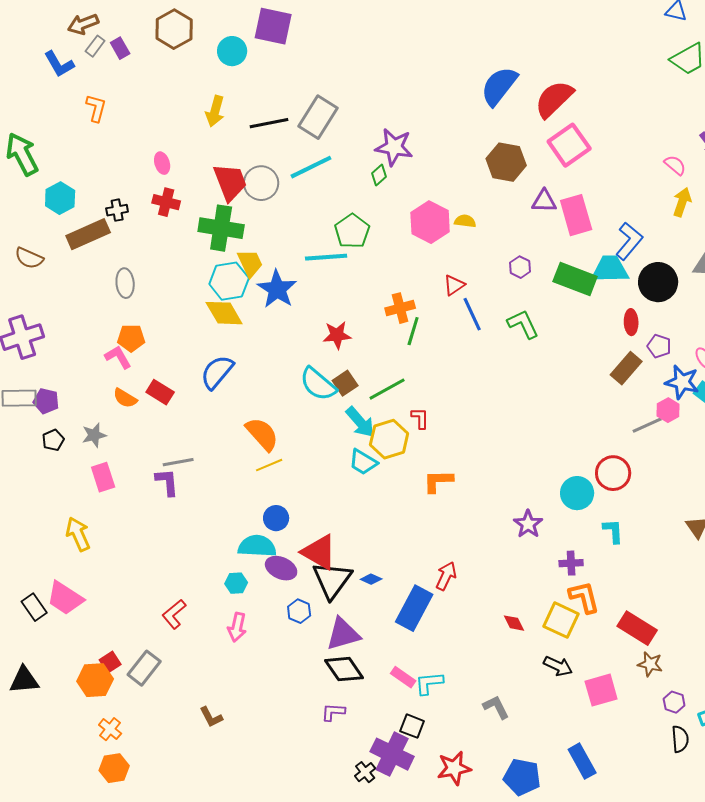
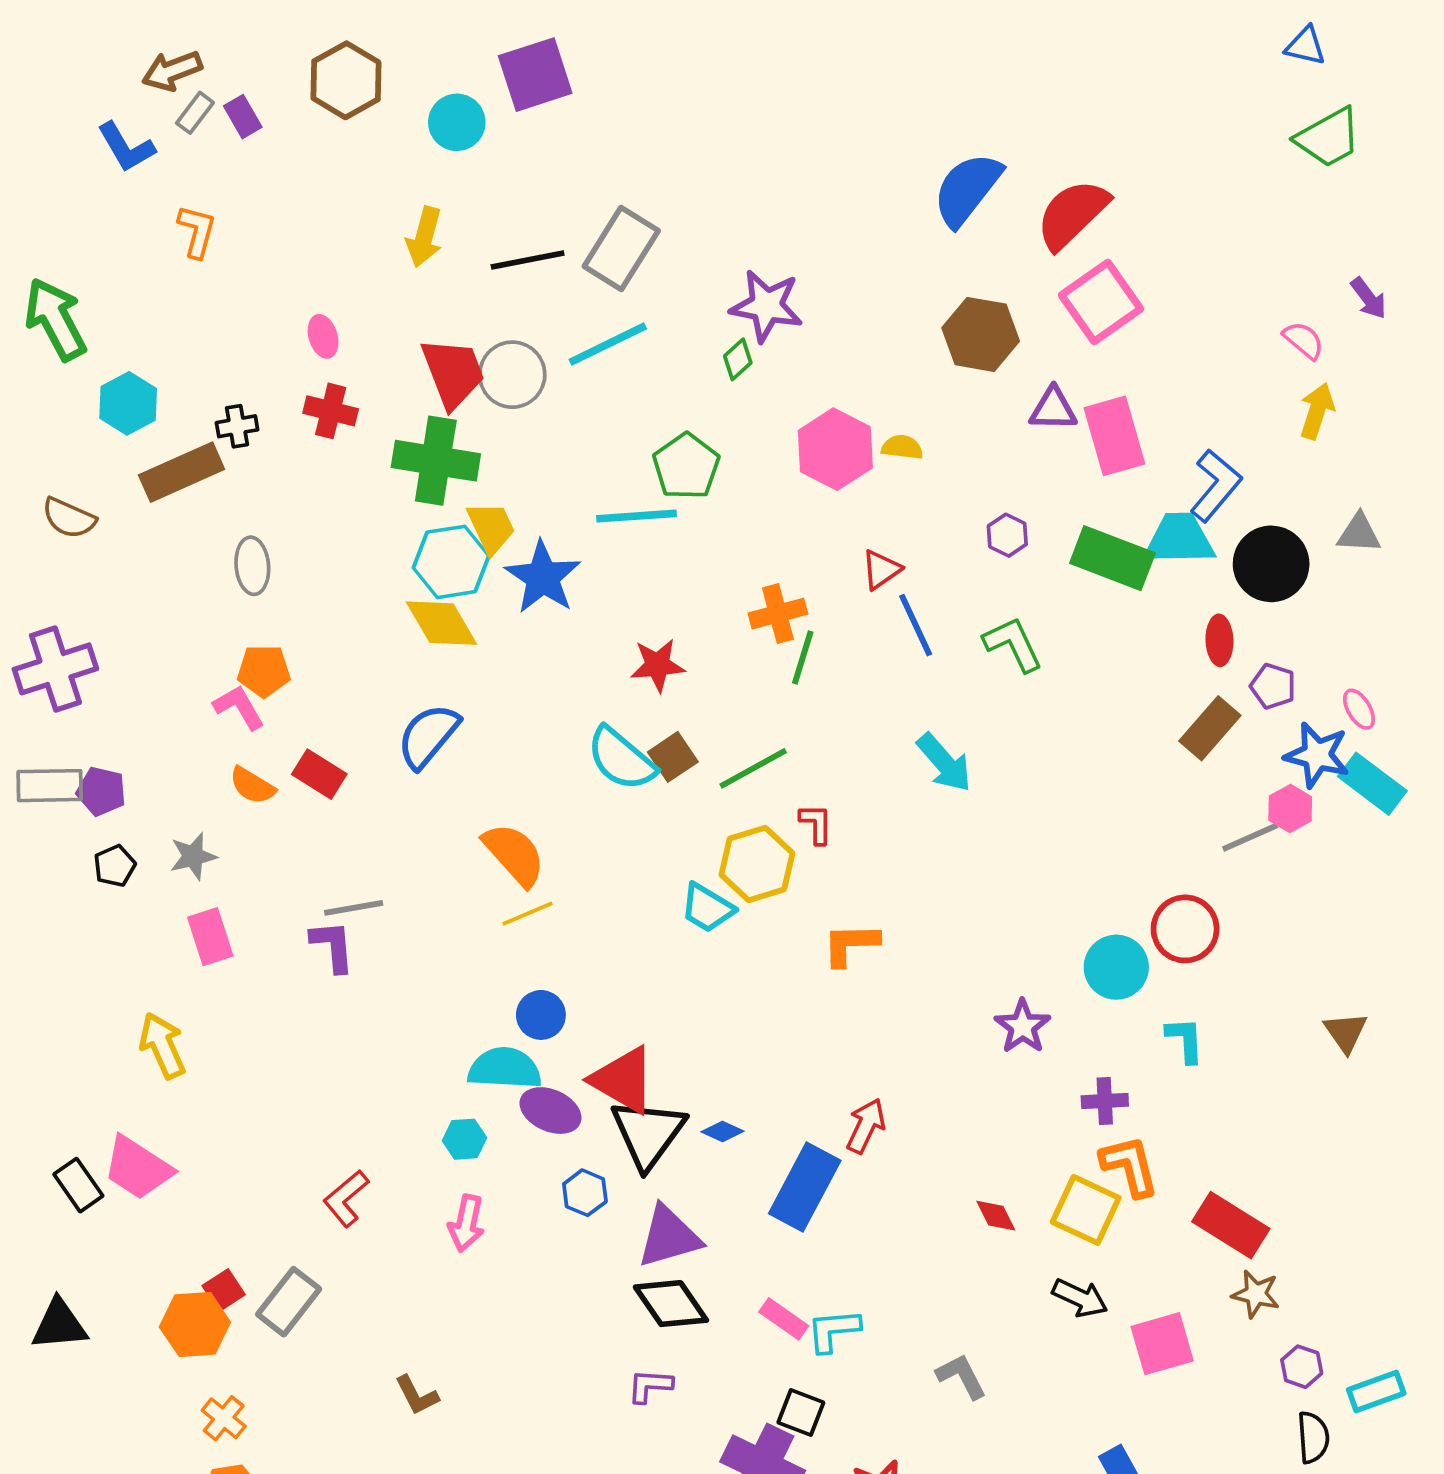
purple square: (273, 26) -> (535, 75), turned -30
cyan arrow: (360, 422) -> (944, 763), moved

